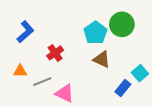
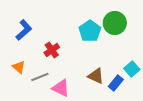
brown triangle: (102, 59) -> (96, 76), moved
orange triangle: (20, 71) -> (19, 67), turned 40

